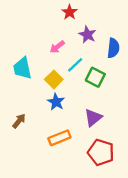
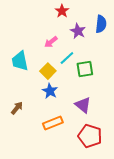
blue semicircle: (113, 48) -> (101, 24), moved
green square: (95, 77) -> (85, 69), turned -36
purple triangle: (93, 118) -> (83, 105), turned -42

